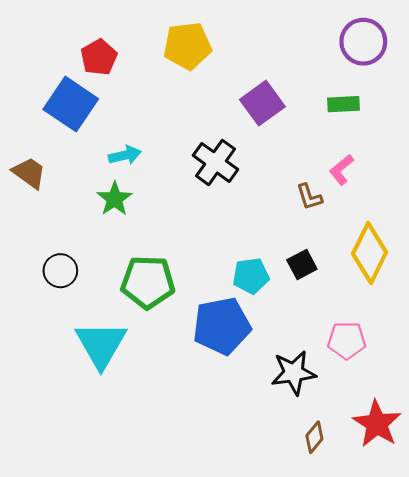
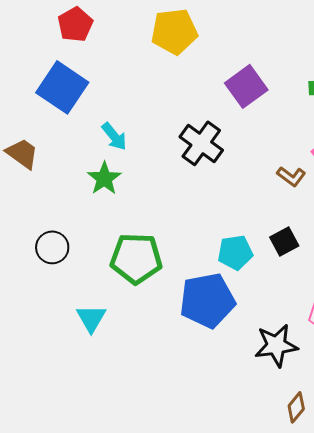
red pentagon: (99, 57) -> (75, 24), moved
cyan arrow: (125, 155) -> (114, 136), turned 64
brown L-shape: (309, 197) -> (291, 176), turned -36
cyan triangle: (101, 345) -> (91, 318), size x0.6

